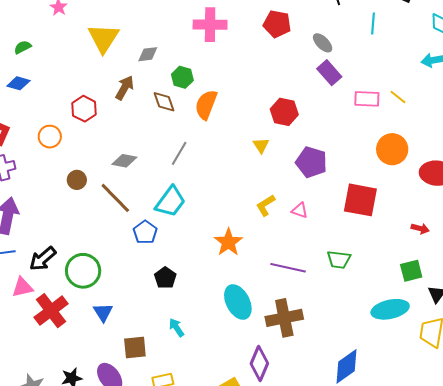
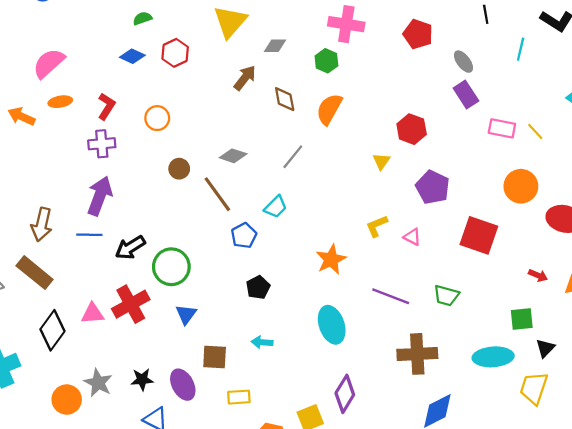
green hexagon: (182, 77) -> (326, 61), moved
red hexagon: (84, 109) -> (175, 53), moved
cyan trapezoid: (170, 202) -> (276, 207), size x0.7
pink triangle: (22, 287) -> (93, 314), moved
brown cross: (284, 318) -> (417, 354), moved
cyan arrow: (176, 328) -> (262, 342), turned -60

